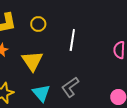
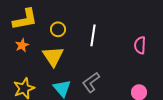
yellow circle: (38, 24) -> (58, 29), moved

